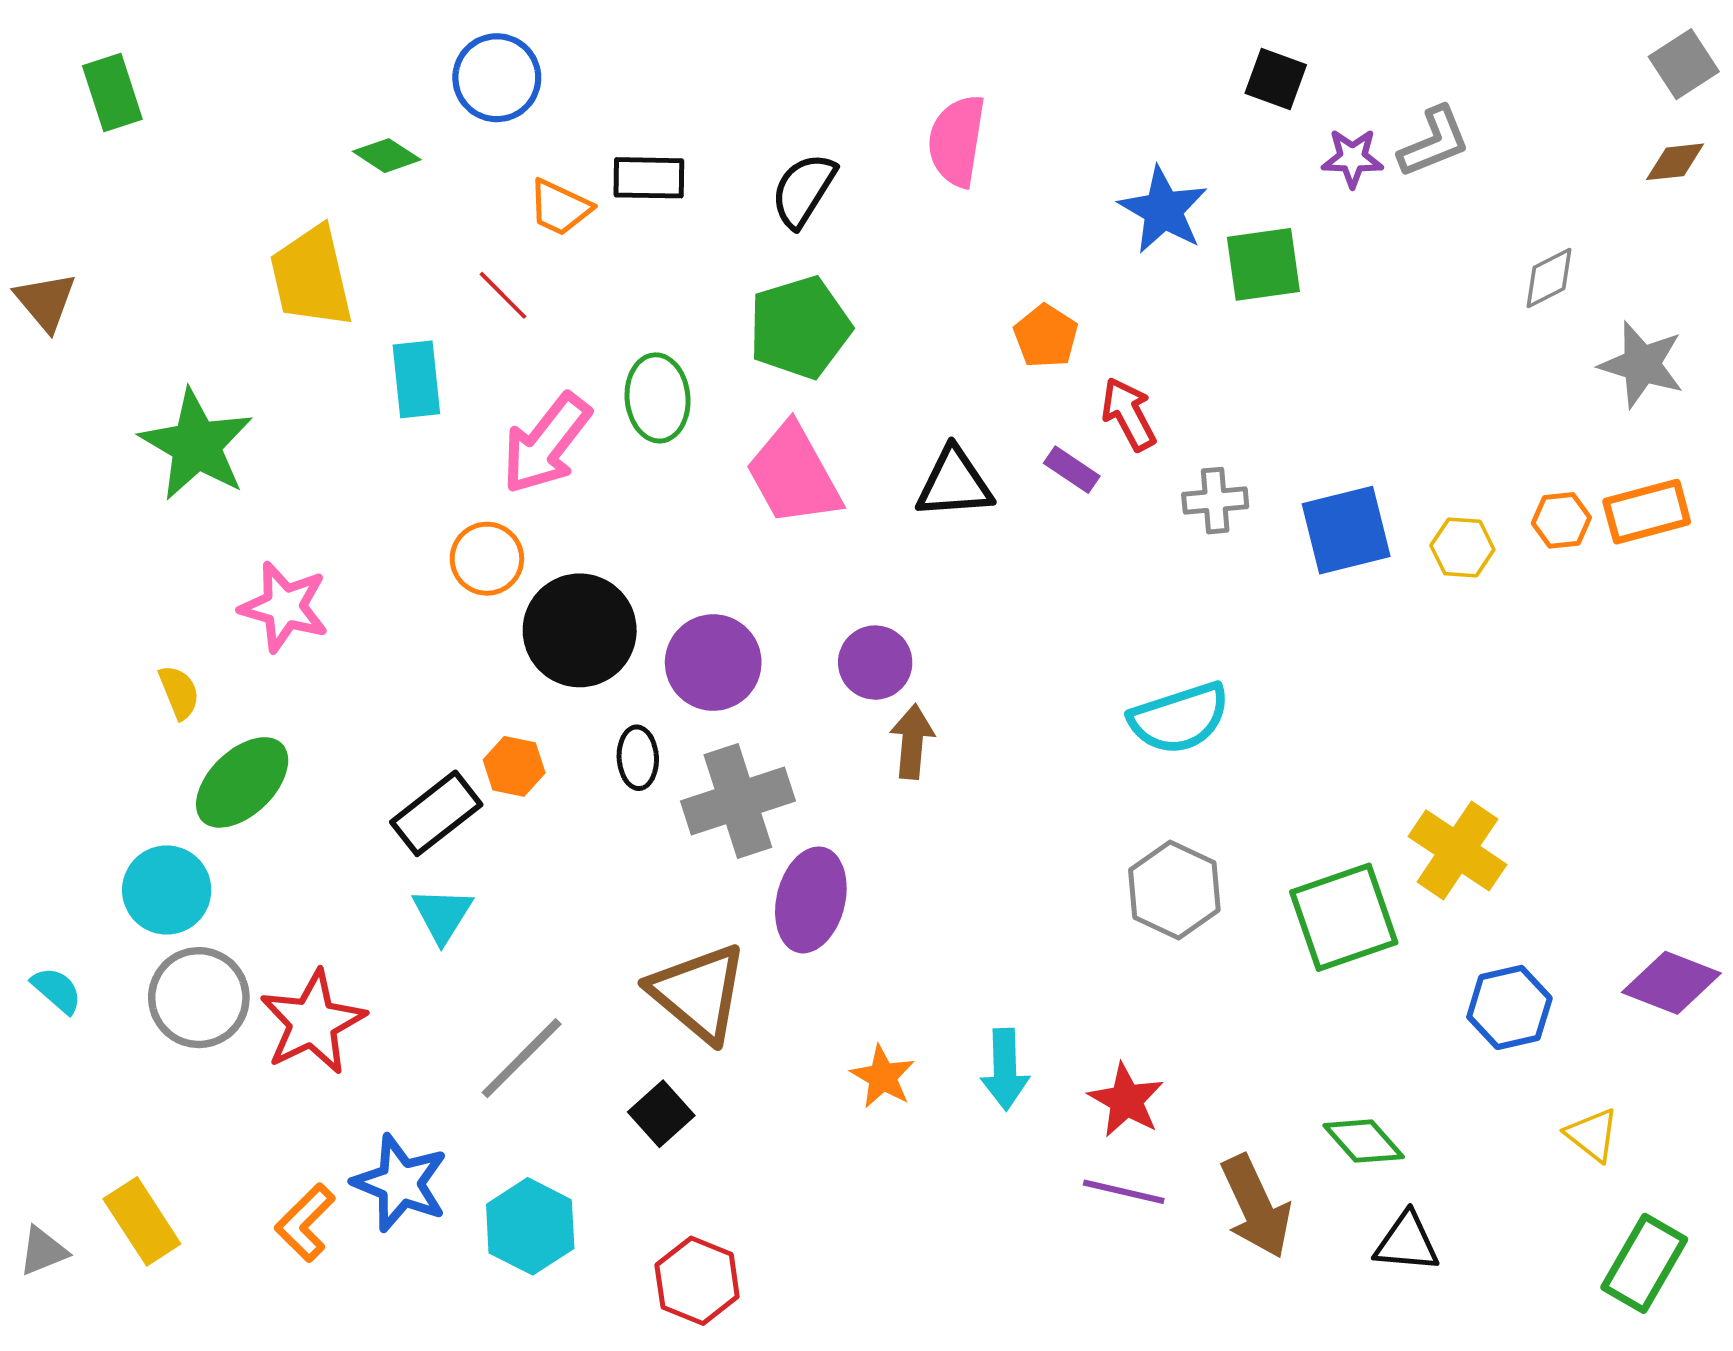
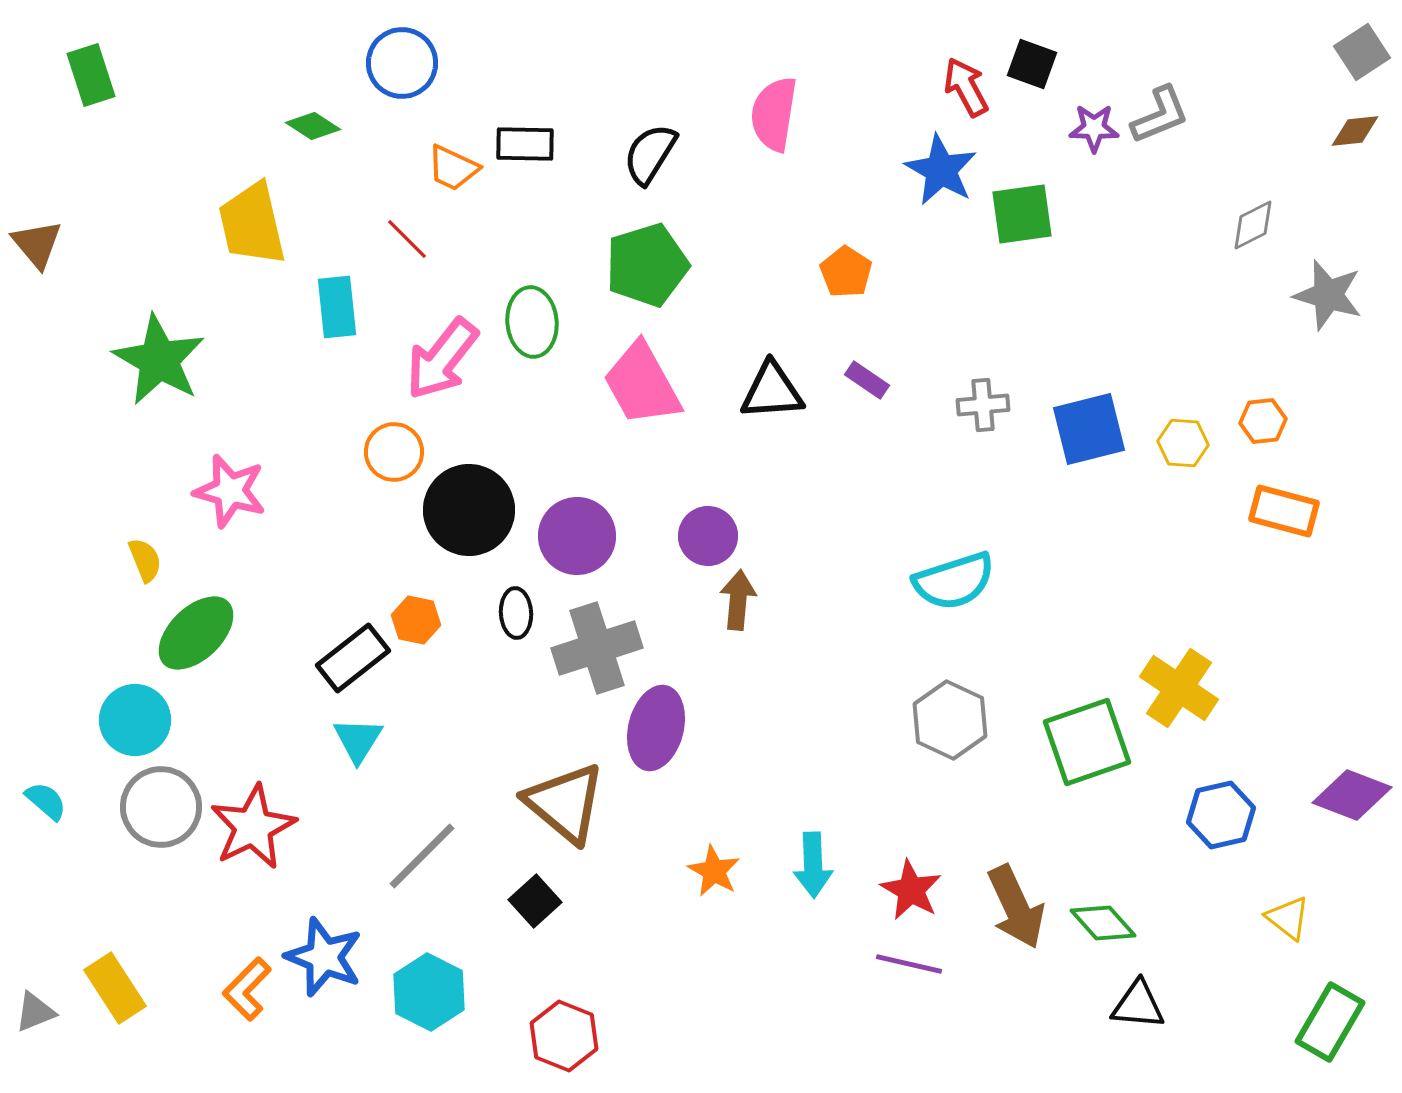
red arrow: (1129, 414) -> (966, 87), moved
orange rectangle: (1647, 512) -> (1284, 511), moved, turned 30
brown arrow: (1256, 1207) -> (1016, 907), moved

